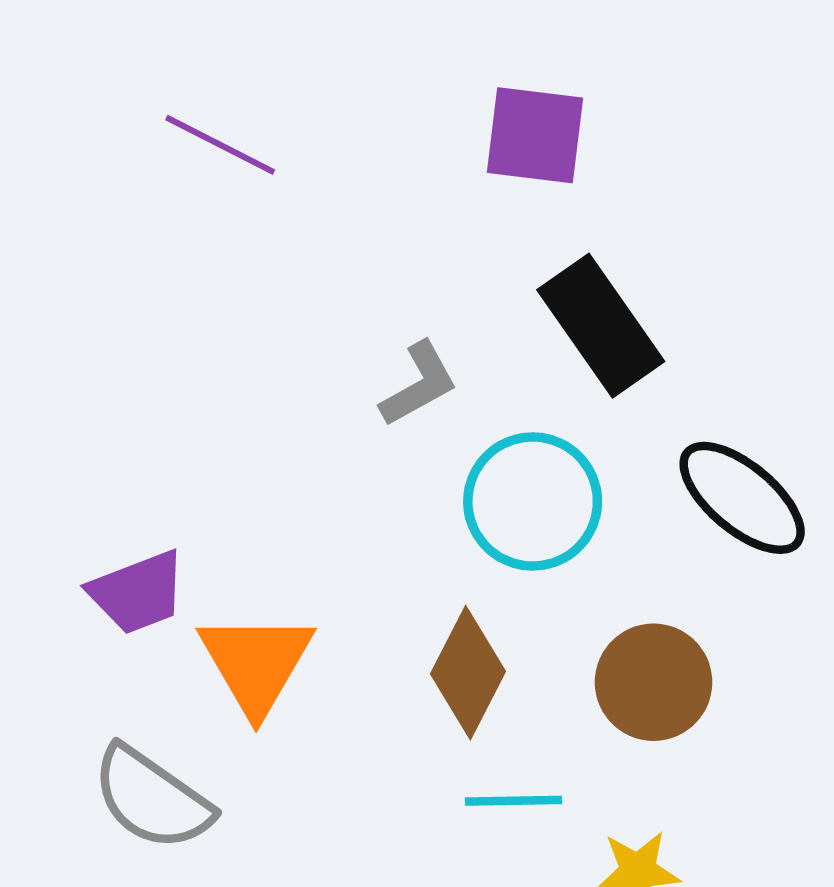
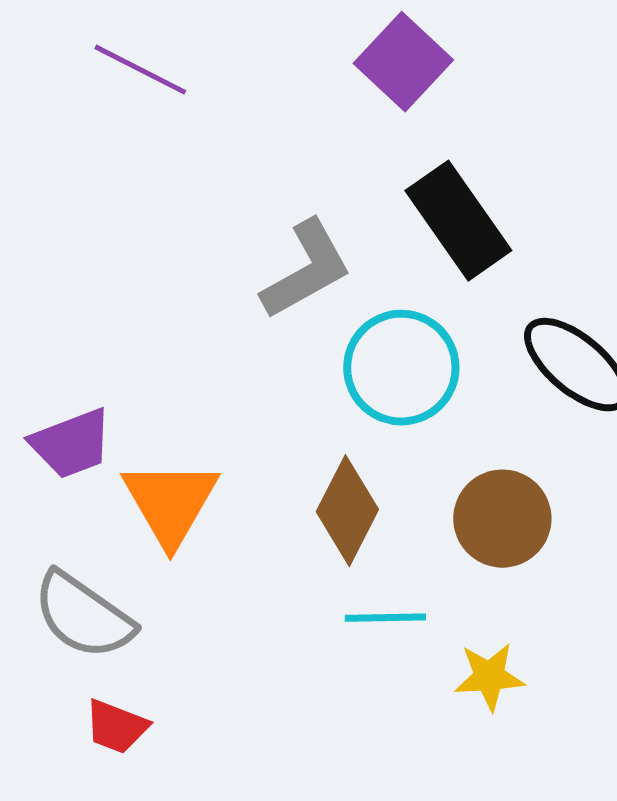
purple square: (535, 135) -> (403, 62), turned 36
gray L-shape: (419, 384) -> (306, 270), size x1.4

